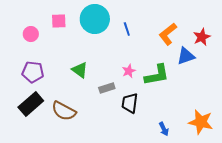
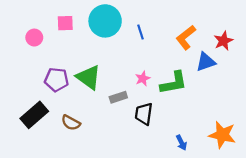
green triangle: (80, 70) -> (88, 77), size x1.4
purple pentagon: (33, 72) -> (56, 80), moved
brown semicircle: (64, 111) -> (71, 123), size x0.7

